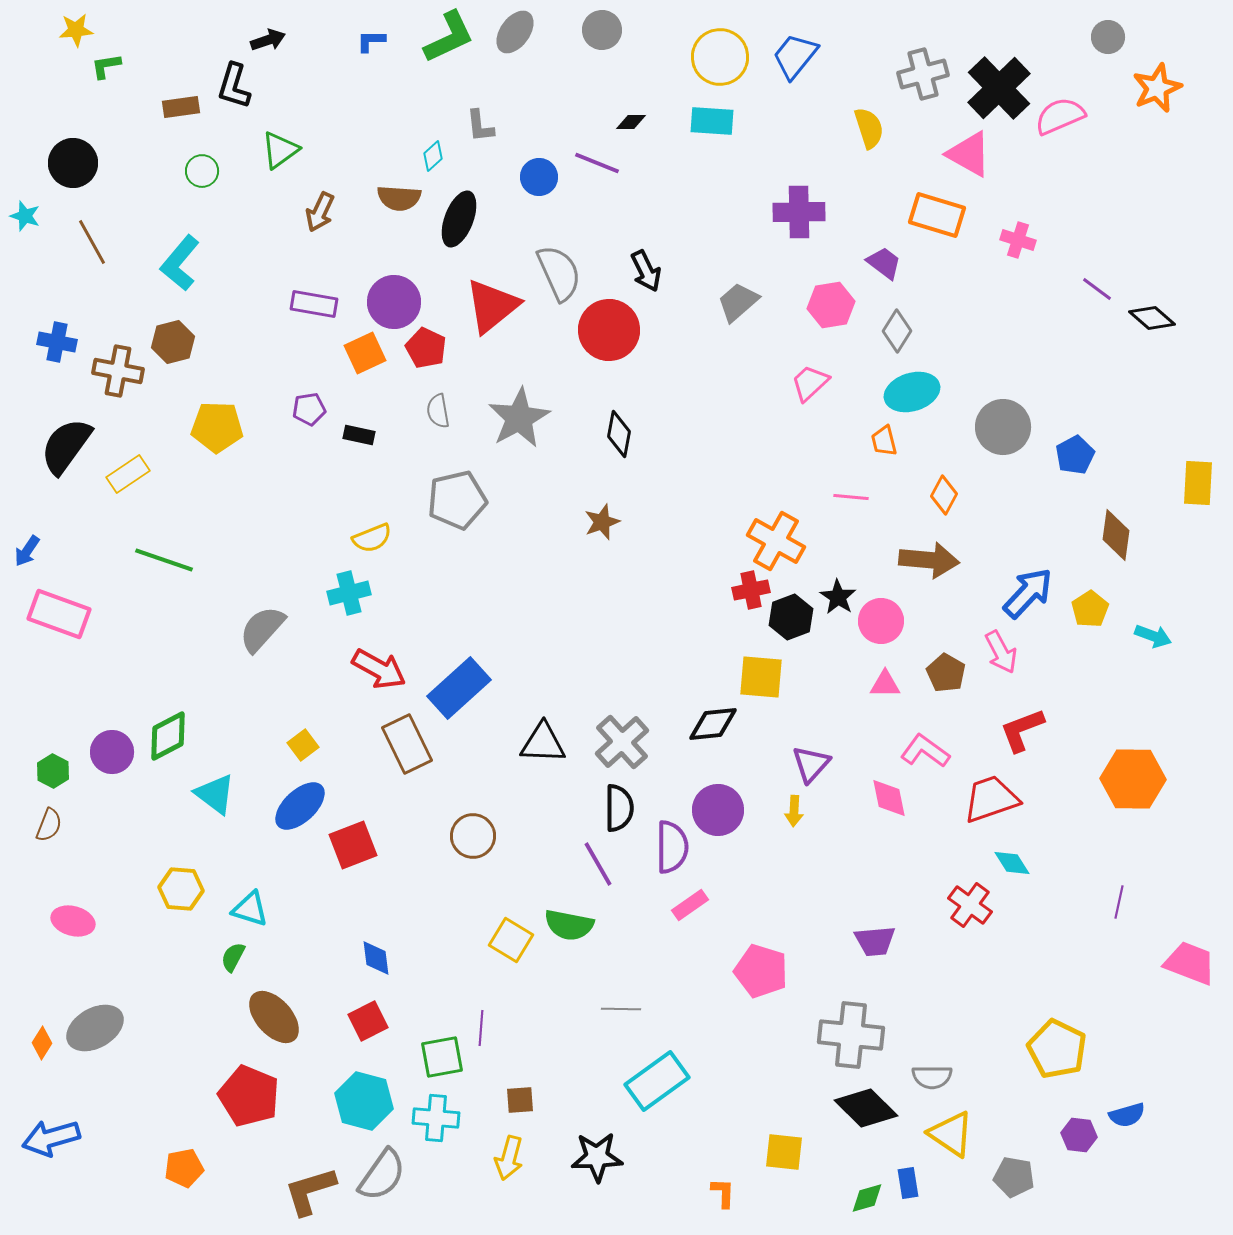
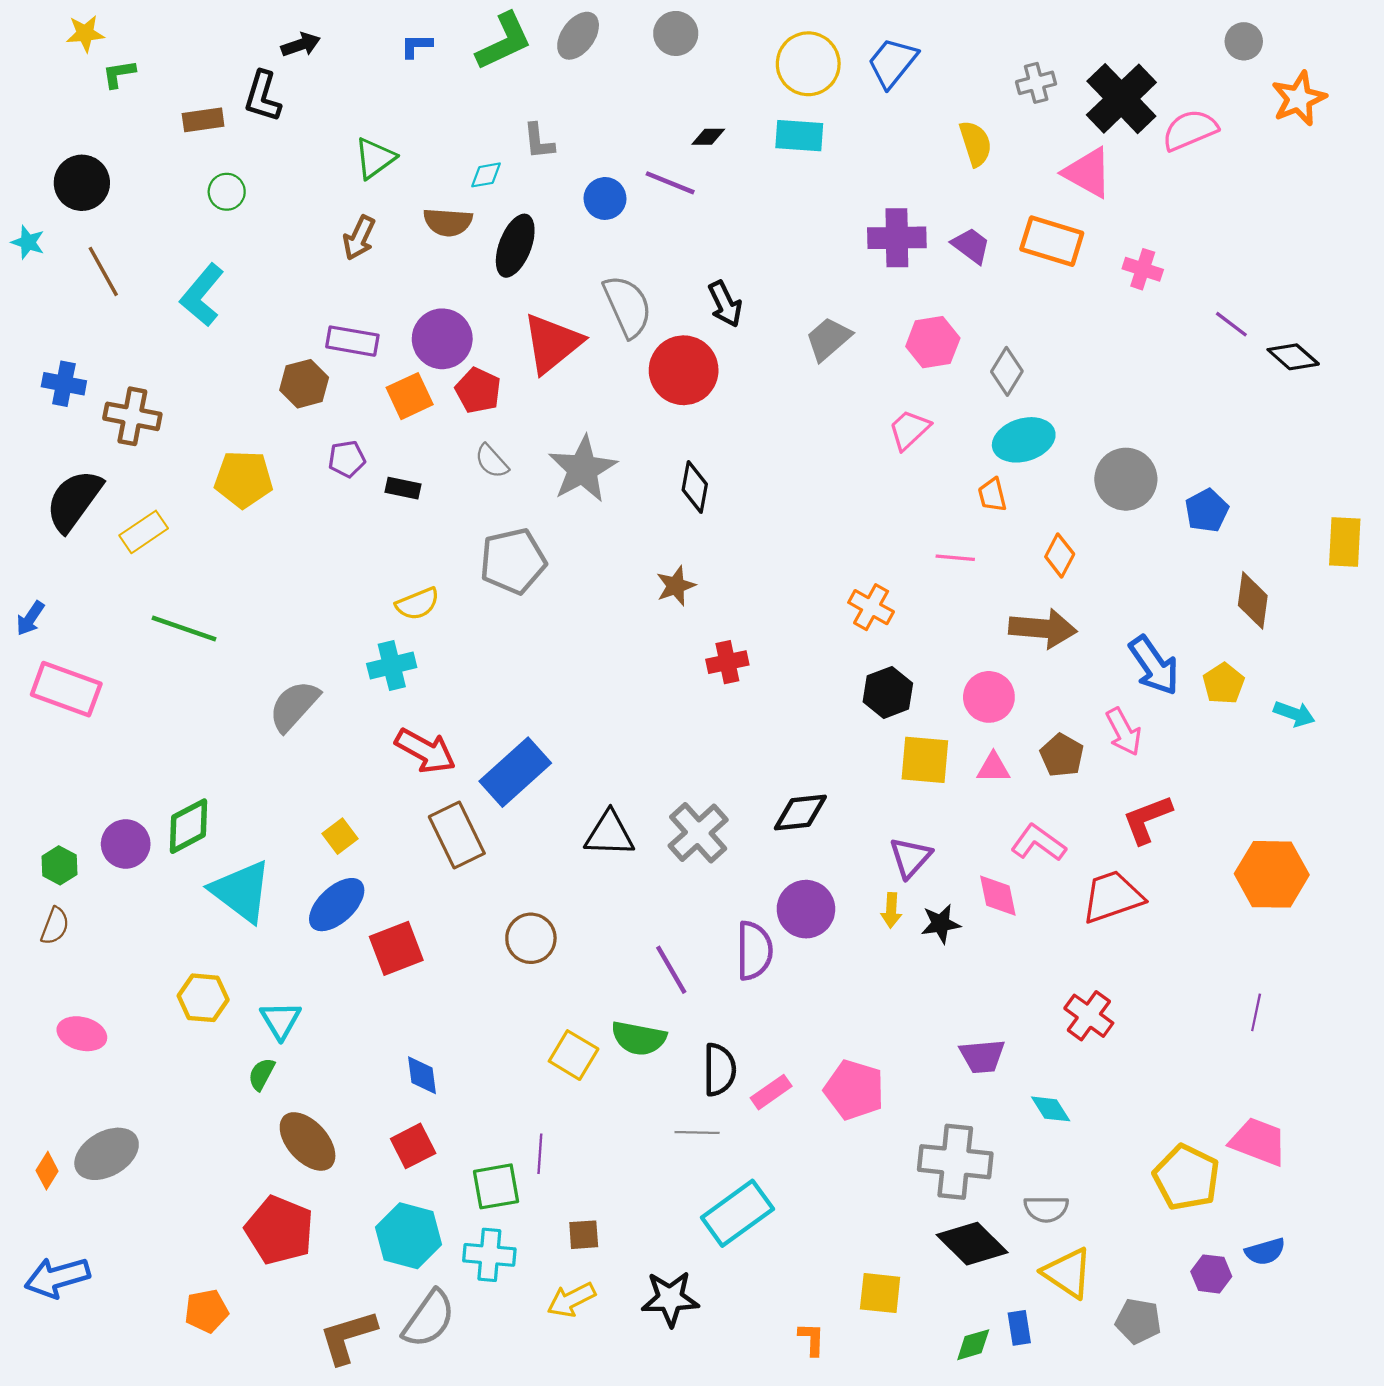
gray cross: (923, 74) -> (1036, 83), size x0.7
green triangle: (280, 150) -> (375, 158), moved
cyan diamond: (433, 156) -> (486, 175), turned 32
purple trapezoid: (884, 263) -> (971, 246), moved
brown hexagon: (173, 342) -> (304, 384), moved
gray semicircle: (438, 411) -> (492, 461), turned -32
orange cross: (776, 541) -> (871, 607), size x0.7
red cross: (751, 590) -> (727, 662), moved
blue arrow: (1028, 593) -> (1154, 665), turned 102
black star: (838, 597) -> (941, 924), moved, turned 30
yellow square: (761, 677) -> (925, 760), moved
cyan triangle: (215, 794) -> (241, 891), size x1.4
black semicircle: (619, 808) -> (720, 1070), moved
cyan diamond: (1012, 863) -> (1051, 1109), moved
pink rectangle: (690, 905) -> (771, 1092), moved
cyan triangle: (250, 909) -> (281, 1020), turned 42
pink trapezoid: (1190, 963) -> (1258, 1141), moved
yellow arrow: (509, 1158) -> (571, 1300), turned 48

